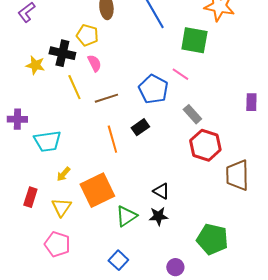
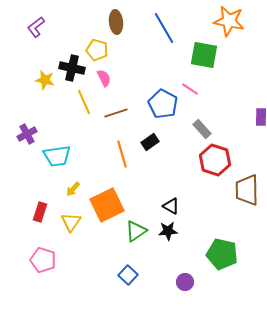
purple cross: (17, 119) -> (27, 134), turned -30
pink pentagon: (57, 244) -> (43, 260), moved

